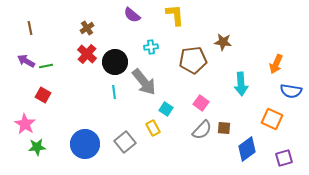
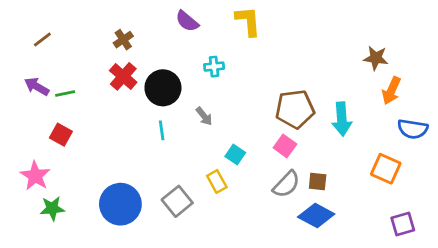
brown line: (30, 28) -> (42, 40), turned 64
brown star: (223, 42) -> (376, 58), moved
brown pentagon: (193, 60) -> (295, 109), moved
gray arrow: (144, 82) -> (204, 116), size x0.5
blue diamond: (247, 149) -> (316, 216), moved, turned 65

